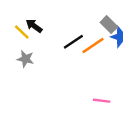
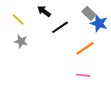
black arrow: (34, 26) -> (44, 11), moved
orange line: (93, 45) -> (85, 48), moved

